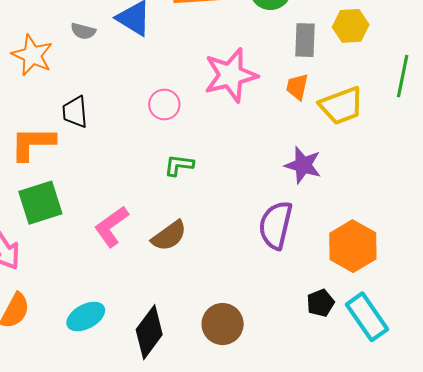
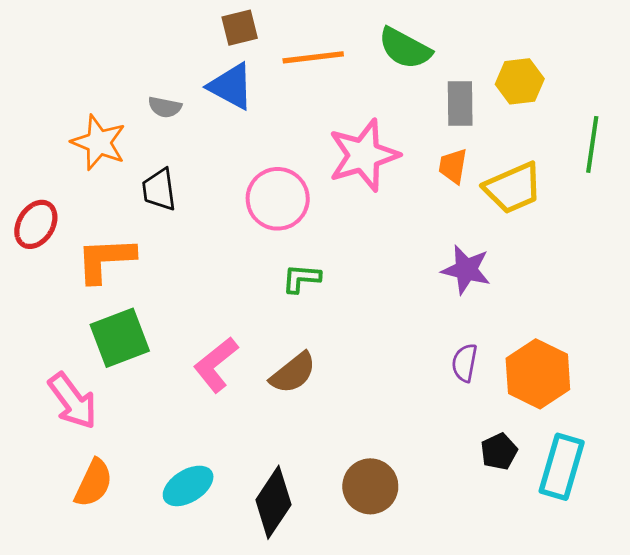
pink circle: (164, 105) -> (278, 199), size x1.5
black trapezoid: (75, 112) -> (159, 190), moved
purple semicircle: (276, 225) -> (465, 363), moved, size x0.6
cyan rectangle: (367, 317) -> (562, 467), turned 54

